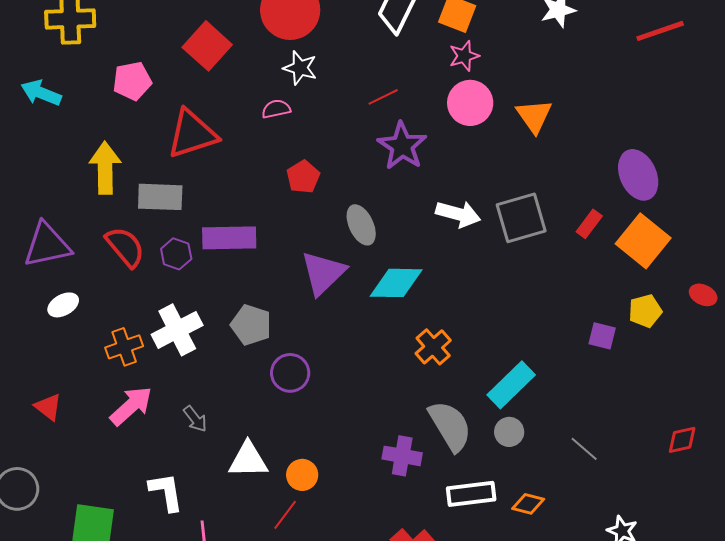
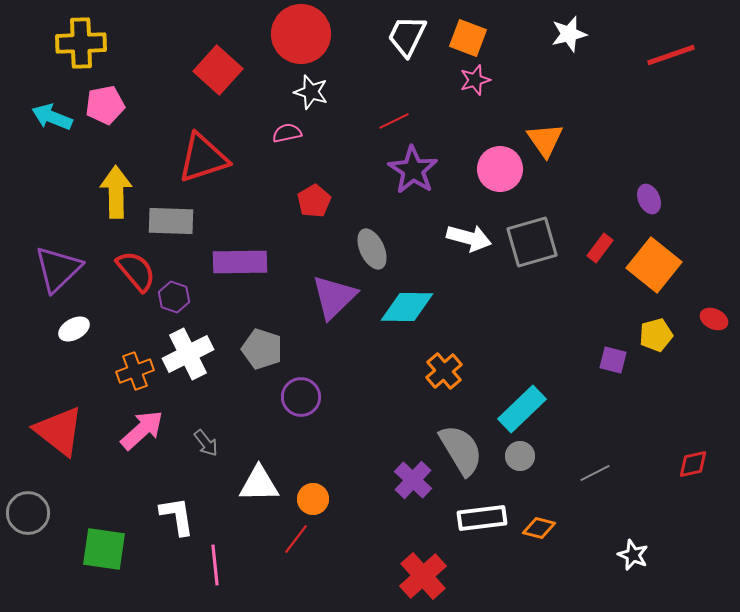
pink pentagon: (132, 81) -> (105, 105), moved
pink circle: (470, 103) -> (500, 169), moved
purple ellipse: (638, 175) -> (649, 199), size x0.6
purple triangle: (47, 245) -> (58, 269), turned -32
purple hexagon: (176, 254) -> (174, 297), moved
red triangle: (48, 407) -> (59, 431), size x1.8
gray line: (584, 449) -> (595, 473), turned -68
purple cross: (402, 456) -> (413, 480), turned 33

